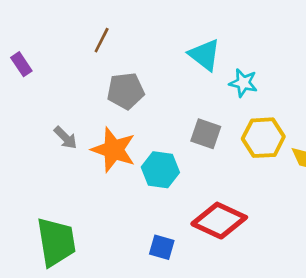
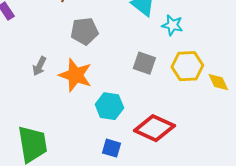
gray arrow: (65, 138) -> (39, 66), turned 72
cyan hexagon: (160, 170) -> (109, 106), moved

